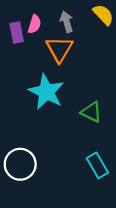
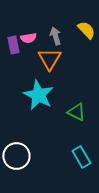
pink semicircle: (34, 24) -> (28, 38), turned 63

